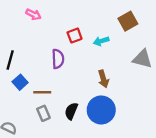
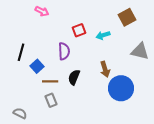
blue square: (20, 82) -> (37, 66), moved
blue circle: (101, 110) -> (121, 88), moved
black semicircle: (71, 111) -> (74, 77), moved

